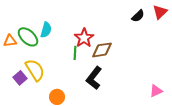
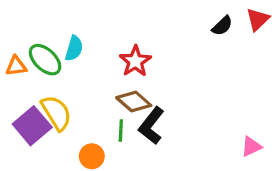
brown diamond: (102, 50) -> (134, 101), moved, turned 50
green line: (75, 53) -> (121, 130), moved
purple square: (20, 78) -> (32, 126), size x1.6

